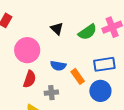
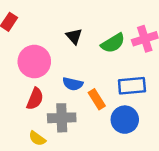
gray cross: (51, 93) -> (62, 118), size x1.5

